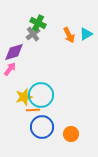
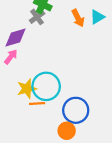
blue circle: (42, 127) -> (76, 110), moved
orange circle: (71, 134) -> (67, 131), moved

